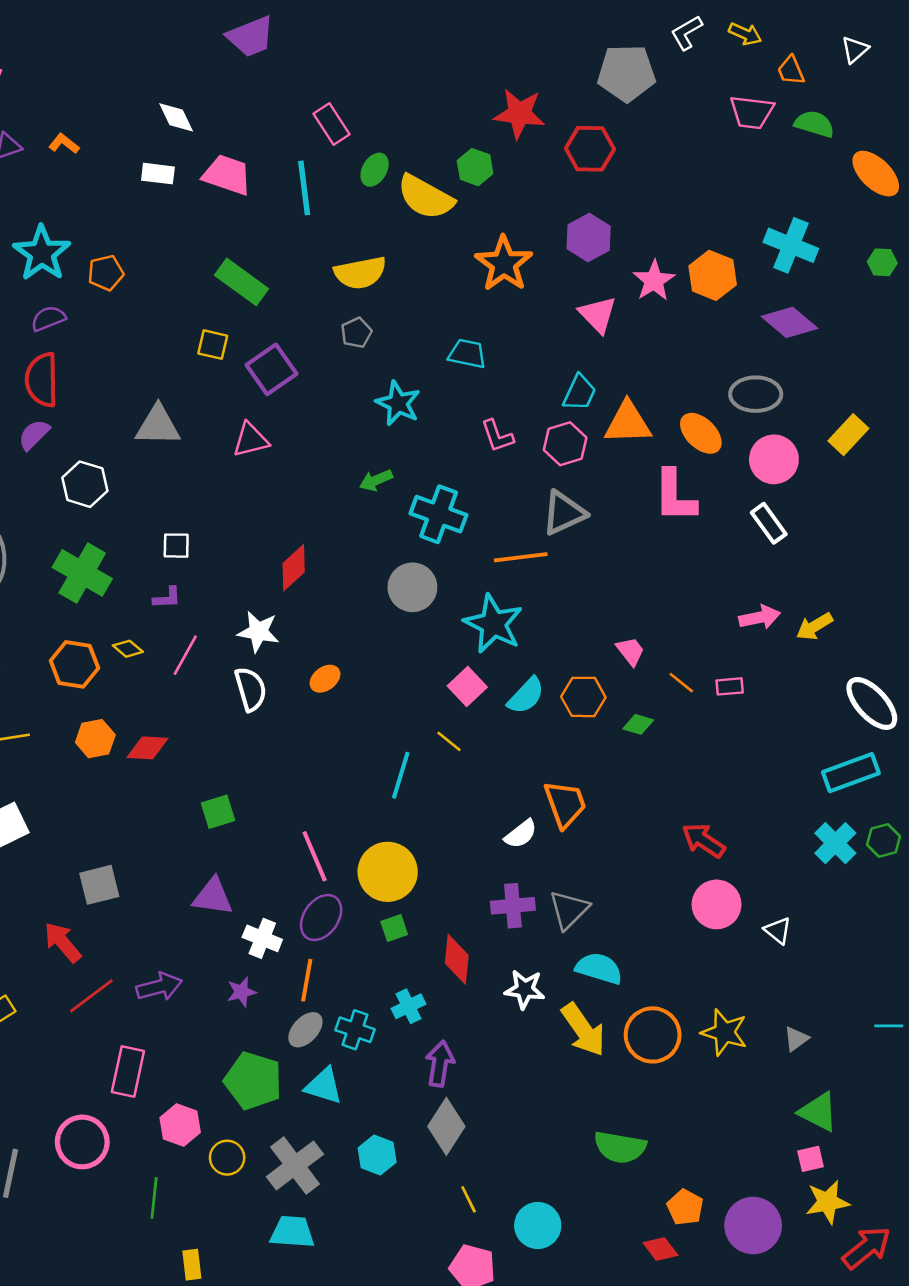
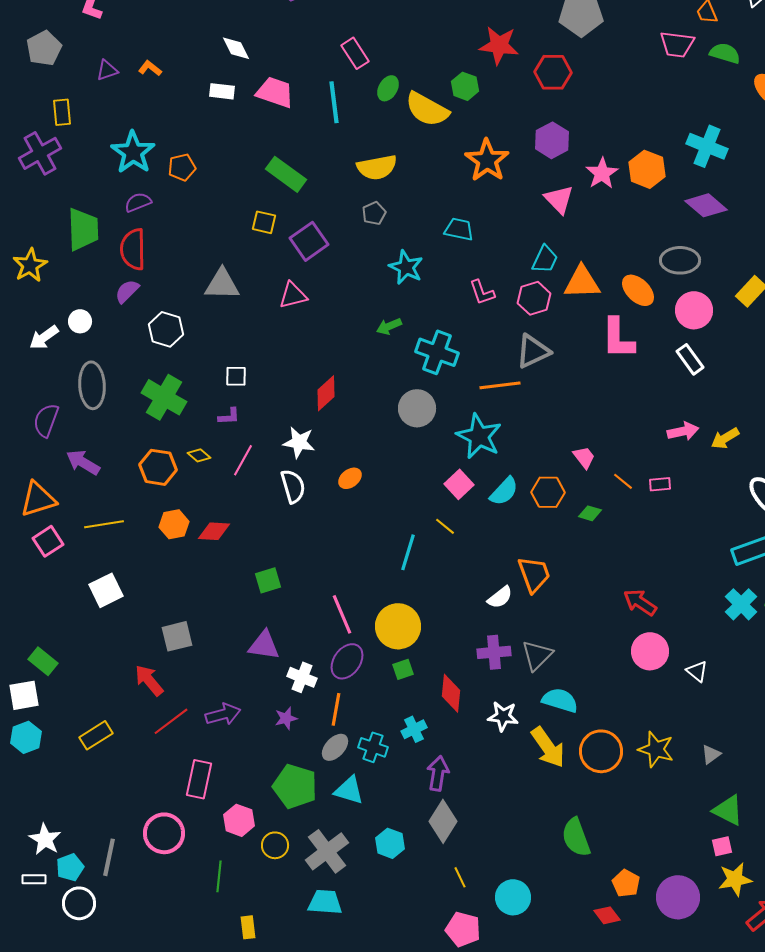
green semicircle: (620, 1147) -> (576, 837), turned 60

